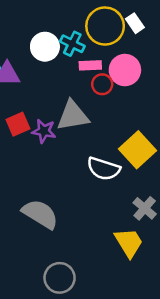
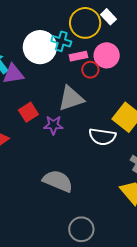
white circle: (45, 47) -> (40, 47), size x1.4
purple star: (44, 131) -> (53, 125), moved

